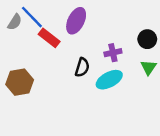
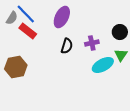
red rectangle: (49, 38) -> (28, 31), moved
black semicircle: (82, 67) -> (67, 46), moved
cyan ellipse: (109, 80) -> (103, 65), moved

